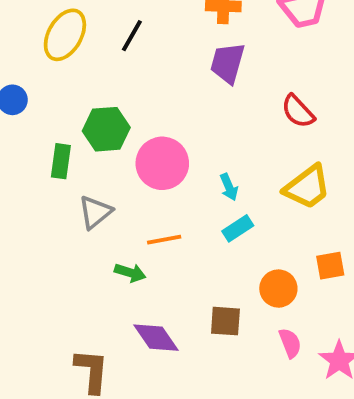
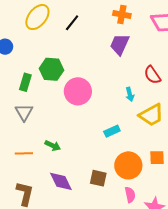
cyan arrow: (229, 187) -> (130, 94), moved
gray triangle: (95, 212) -> (24, 112), moved, turned -30
orange line: (164, 240) -> (24, 153), moved
orange circle: (278, 289) -> (128, 165), size x1.4

